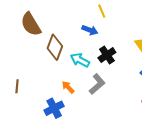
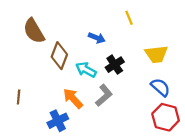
yellow line: (102, 11) -> (129, 18), moved
orange arrow: (68, 87) -> (73, 98), size x1.5

